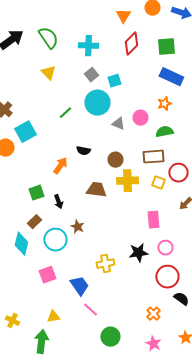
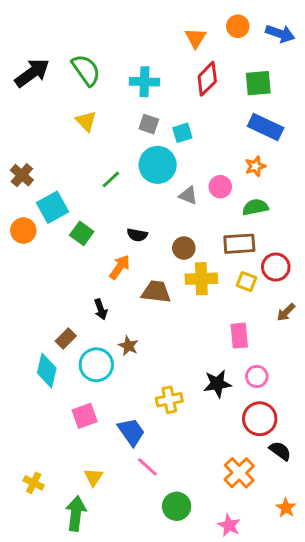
gray square: (91, 75) -> (149, 124), turned -32
orange arrow: (60, 166) -> (120, 267), moved
green square: (36, 193) -> (82, 233), moved, turned -35
orange cross: (153, 314) -> (239, 473), size x1.5
yellow triangle: (53, 317) -> (93, 477), turned -48
pink star: (153, 344) -> (229, 525), moved

